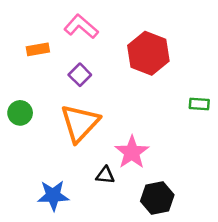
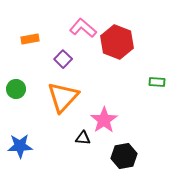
pink L-shape: (81, 27) -> (83, 28), moved
blue star: (53, 195) -> (20, 146), moved

